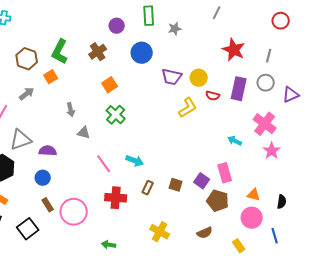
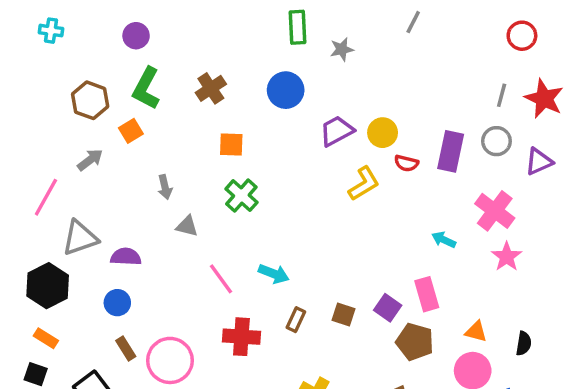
purple circle: (117, 26) -> (136, 36), moved
red star: (234, 50) -> (544, 99), moved
purple trapezoid: (172, 77) -> (337, 131), turned 140
orange square: (110, 85) -> (231, 145), turned 35

